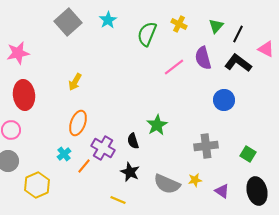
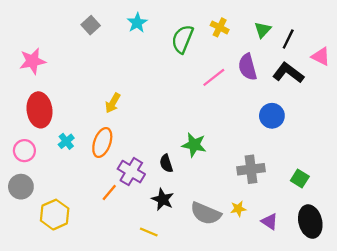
gray square: (68, 22) -> (91, 25), size x0.6
yellow arrow: (75, 82) -> (113, 103), moved
green star: (157, 125) -> (194, 145), turned -30
cyan cross: (64, 154) -> (66, 141), moved

